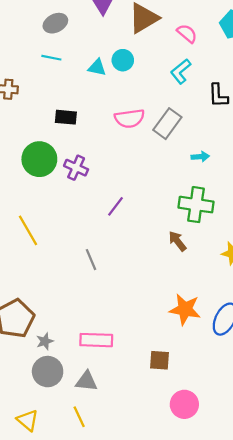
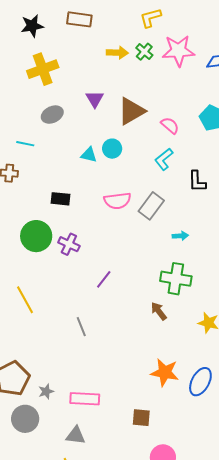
cyan line: (51, 58) -> (25, 144), moved
gray star: (45, 341) -> (46, 391), moved
gray circle: (48, 372) -> (25, 419), moved

